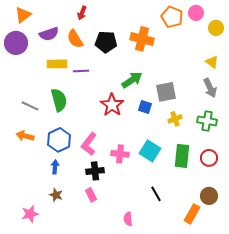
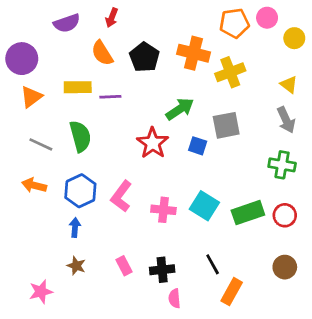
orange triangle: (23, 15) -> (31, 97), moved
orange pentagon: (172, 17) -> (234, 23), turned -30
purple semicircle: (49, 34) -> (67, 23), moved
black pentagon: (106, 42) -> (144, 57), turned 30
yellow cross: (175, 119) -> (230, 72), moved, size x1.5
green rectangle: (182, 156) -> (248, 213), turned 65
black cross: (95, 171) -> (162, 270), moved
orange rectangle: (192, 214) -> (232, 292), moved

